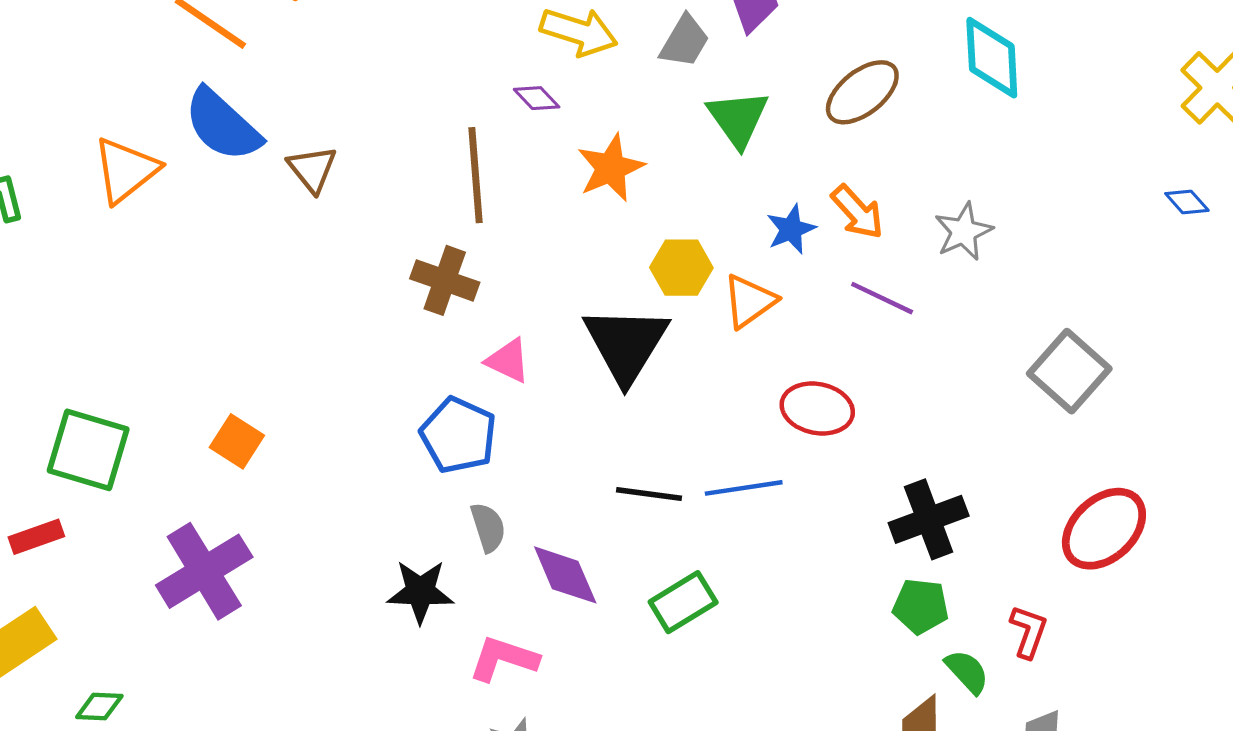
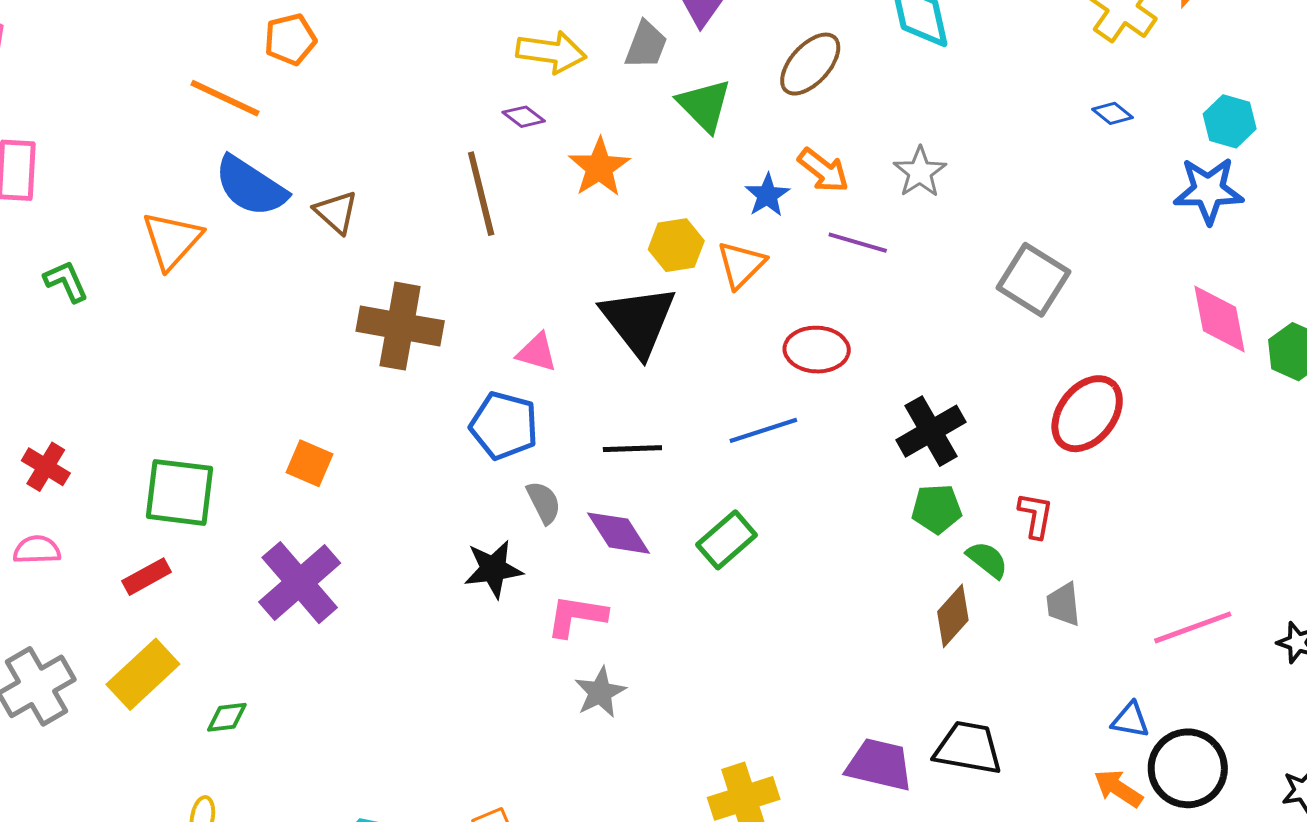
brown cross: (445, 280) -> (400, 326), moved, size x1.4
black line: (649, 494) -> (632, 449), moved

